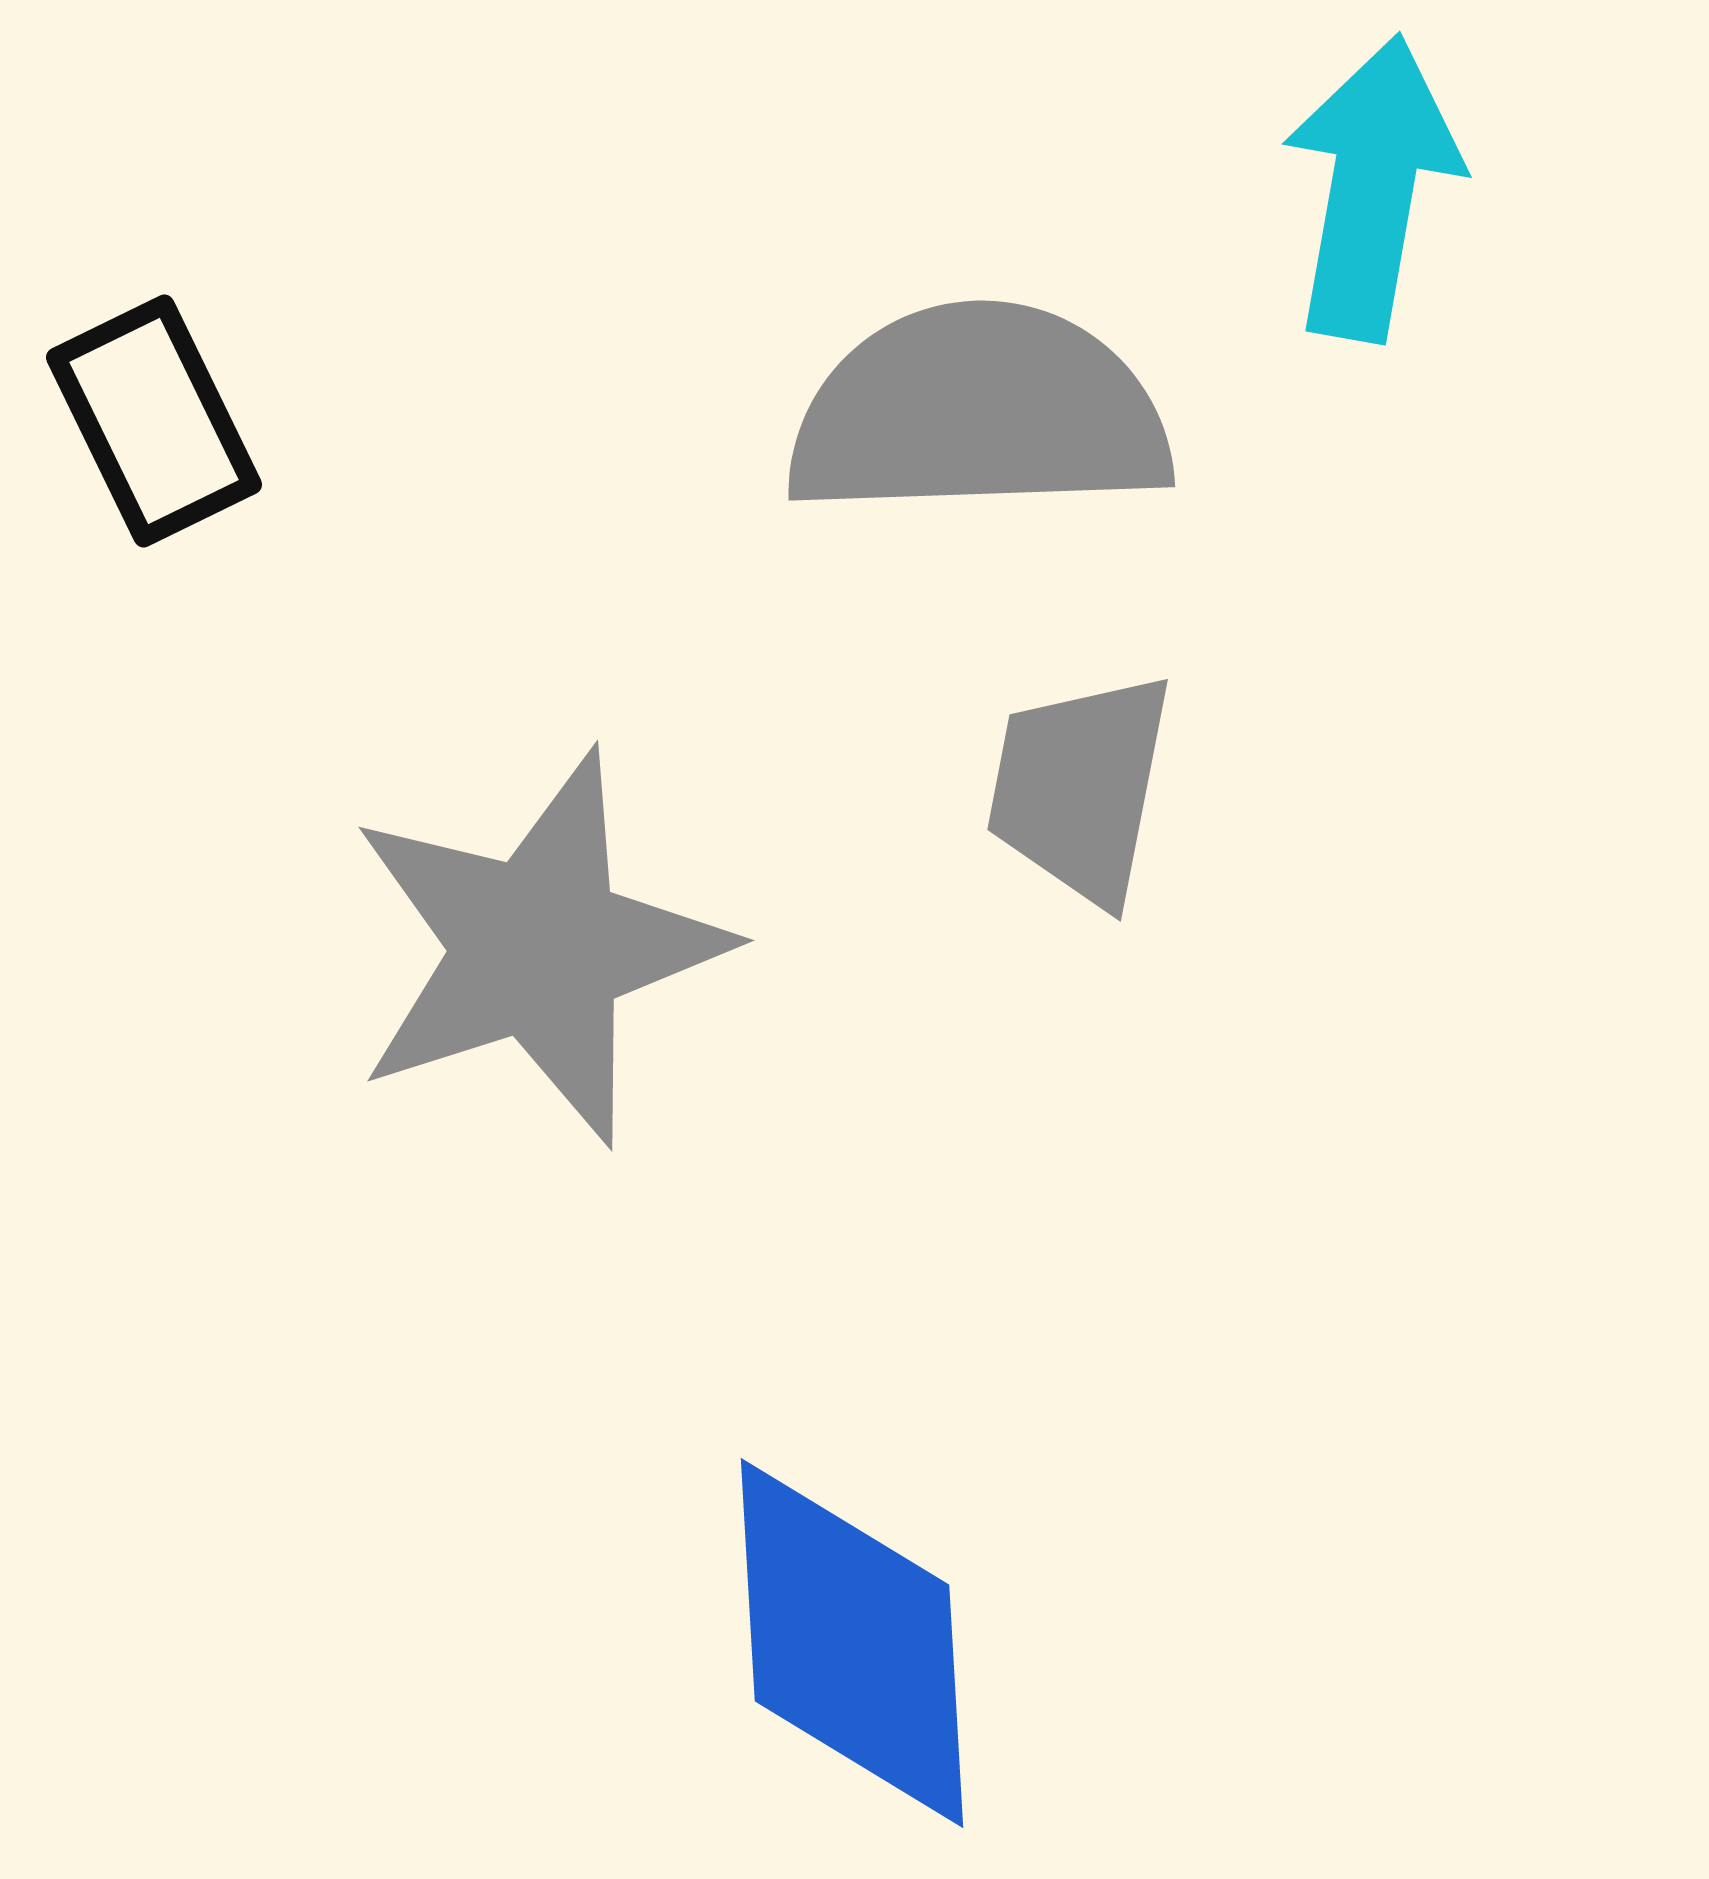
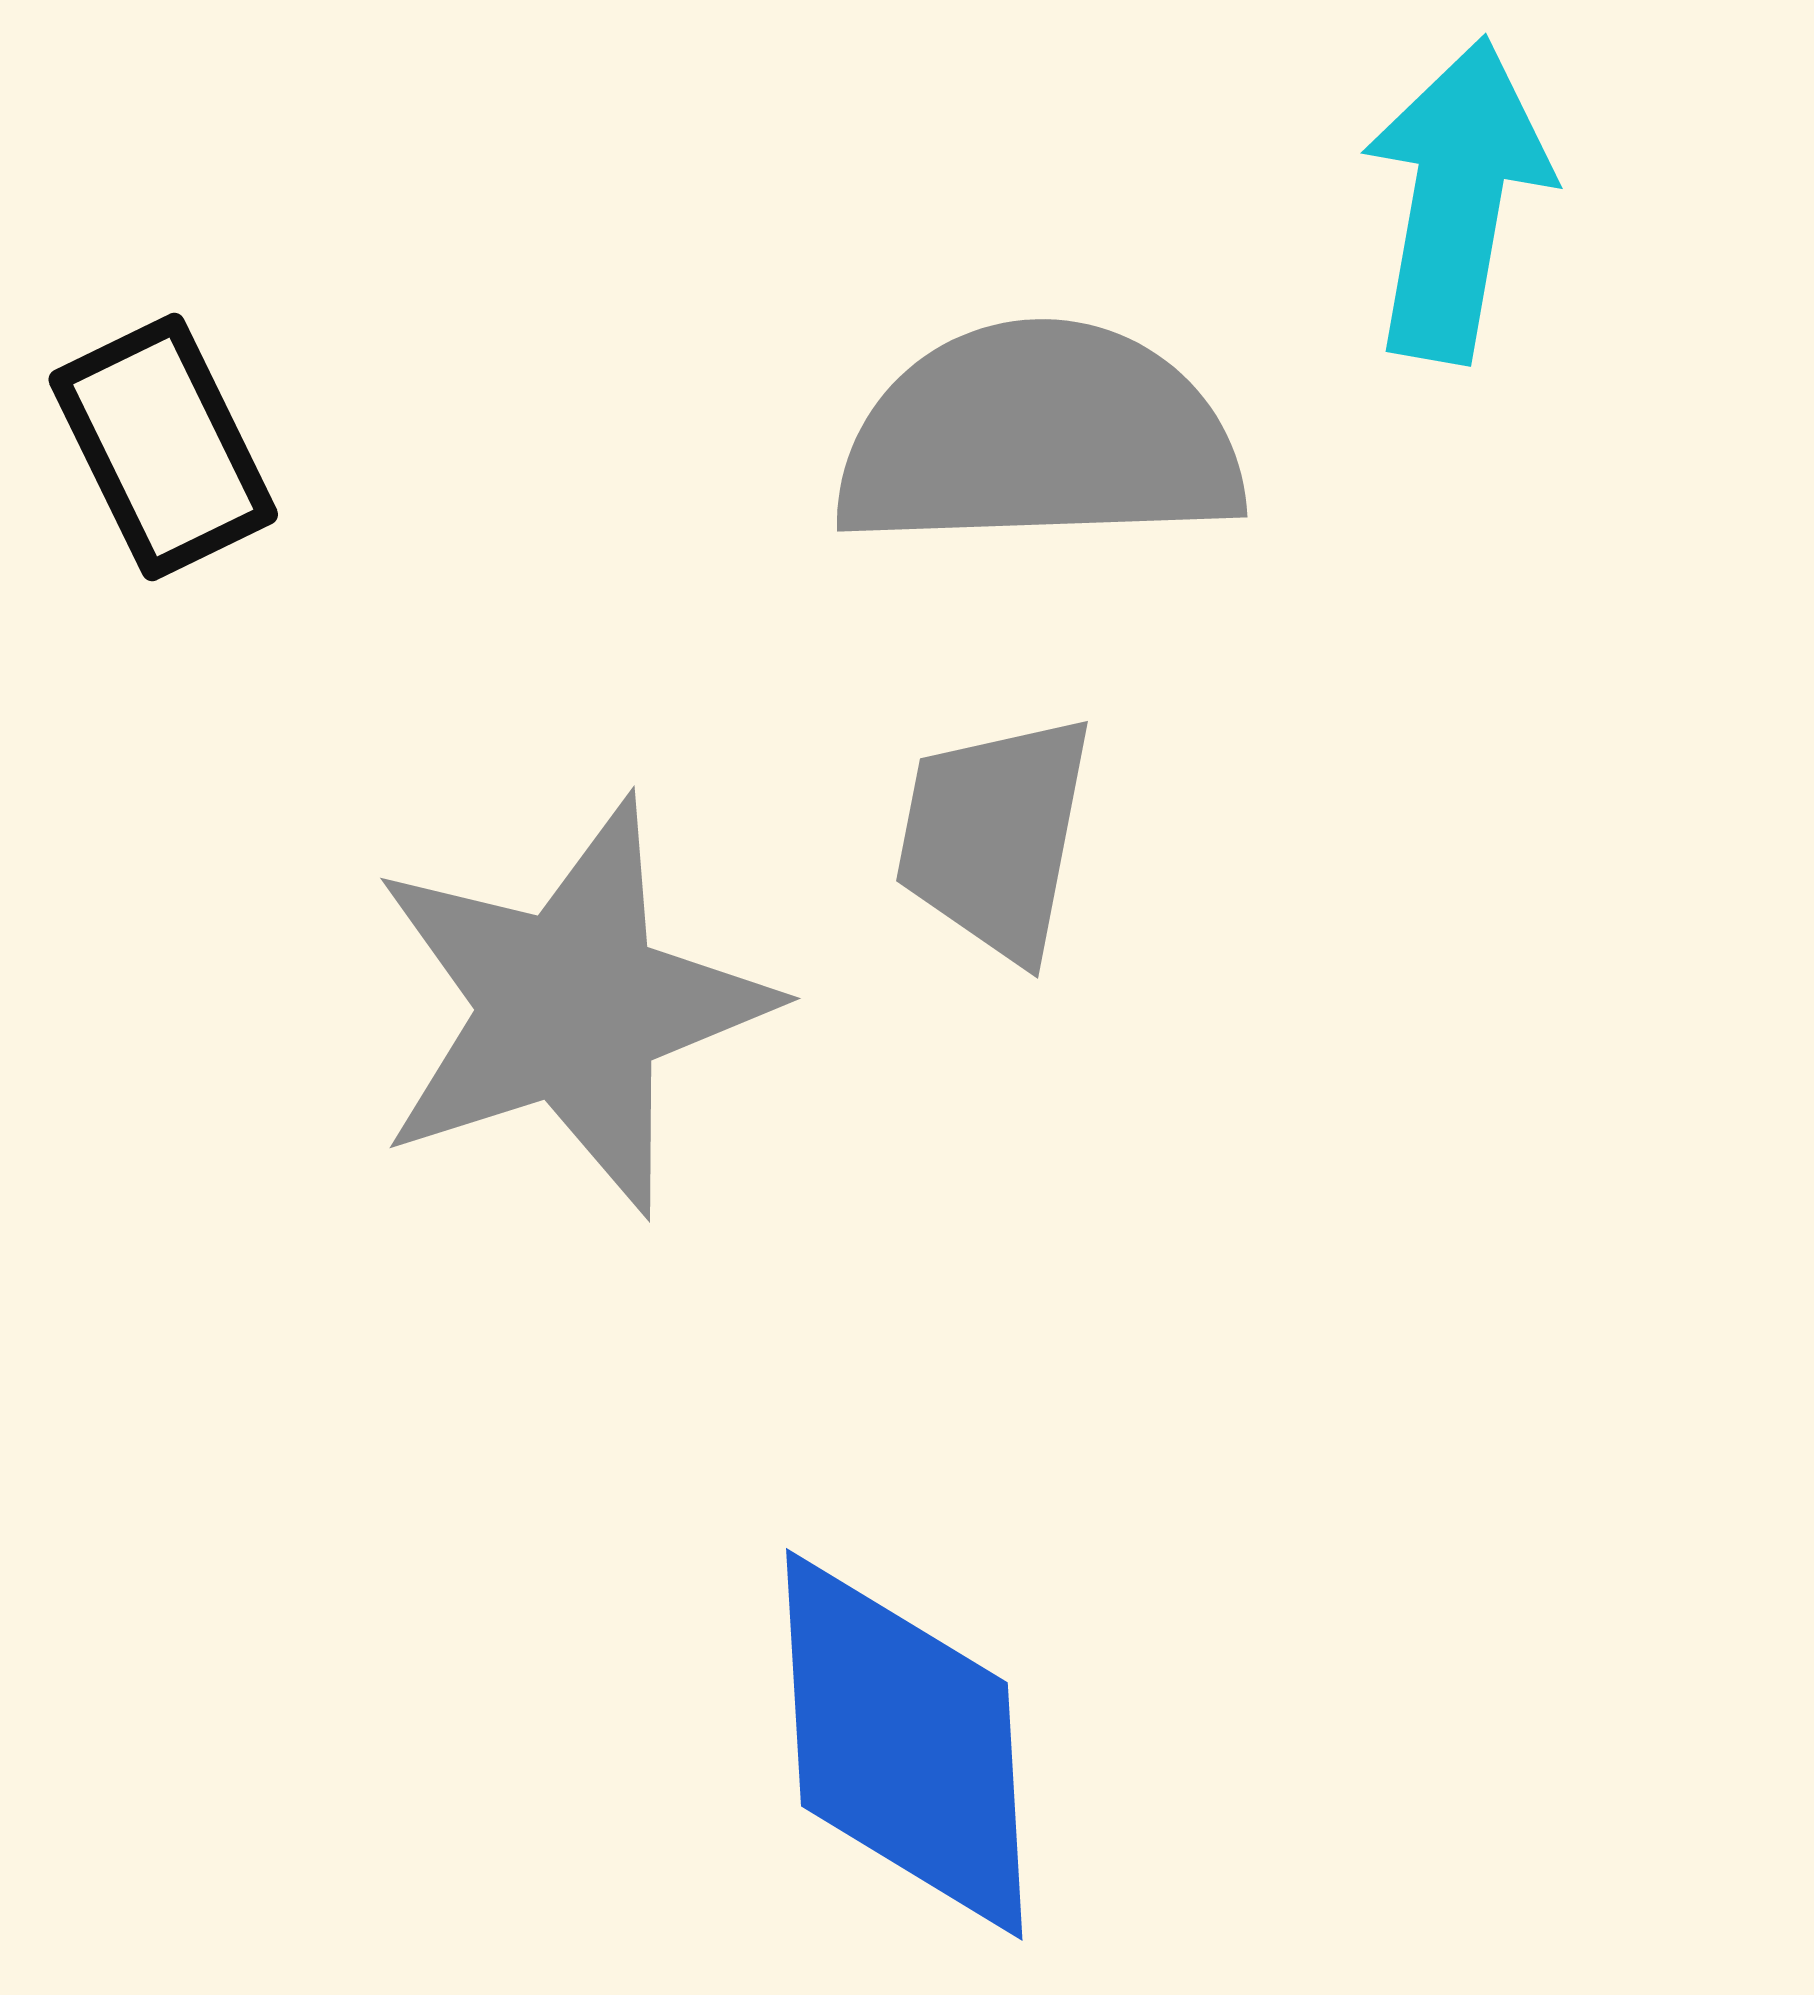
gray trapezoid: (1080, 788) -> (995, 837), moved

